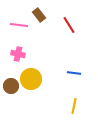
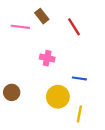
pink cross: (18, 54) -> (47, 58), moved
yellow circle: (31, 79) -> (58, 97), moved

